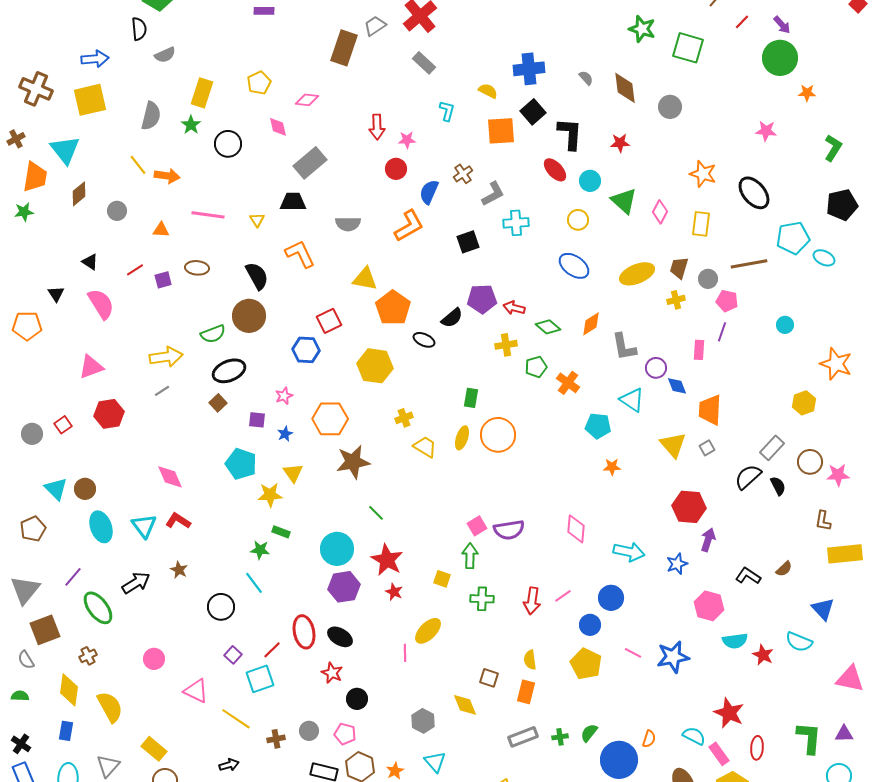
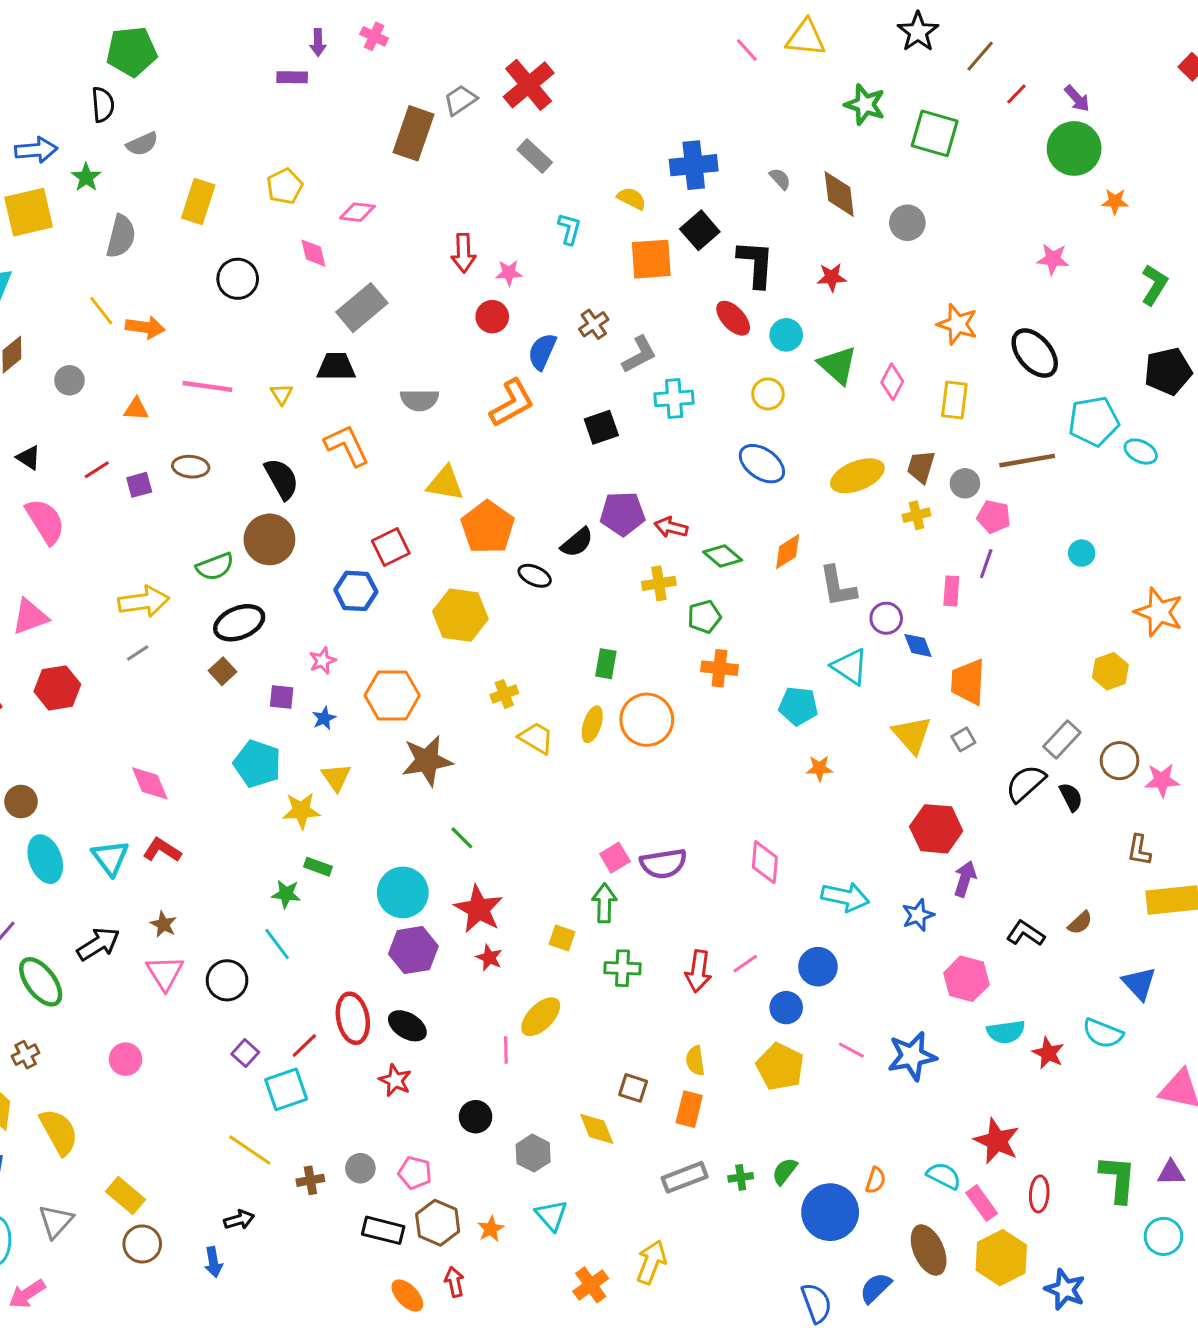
green star: (191, 125) -> (86, 177), moved
orange cross: (568, 383) -> (719, 668), moved, turned -30
pink triangle: (196, 691) -> (165, 973), moved, turned 32
black circle: (357, 699) -> (476, 1117), moved

